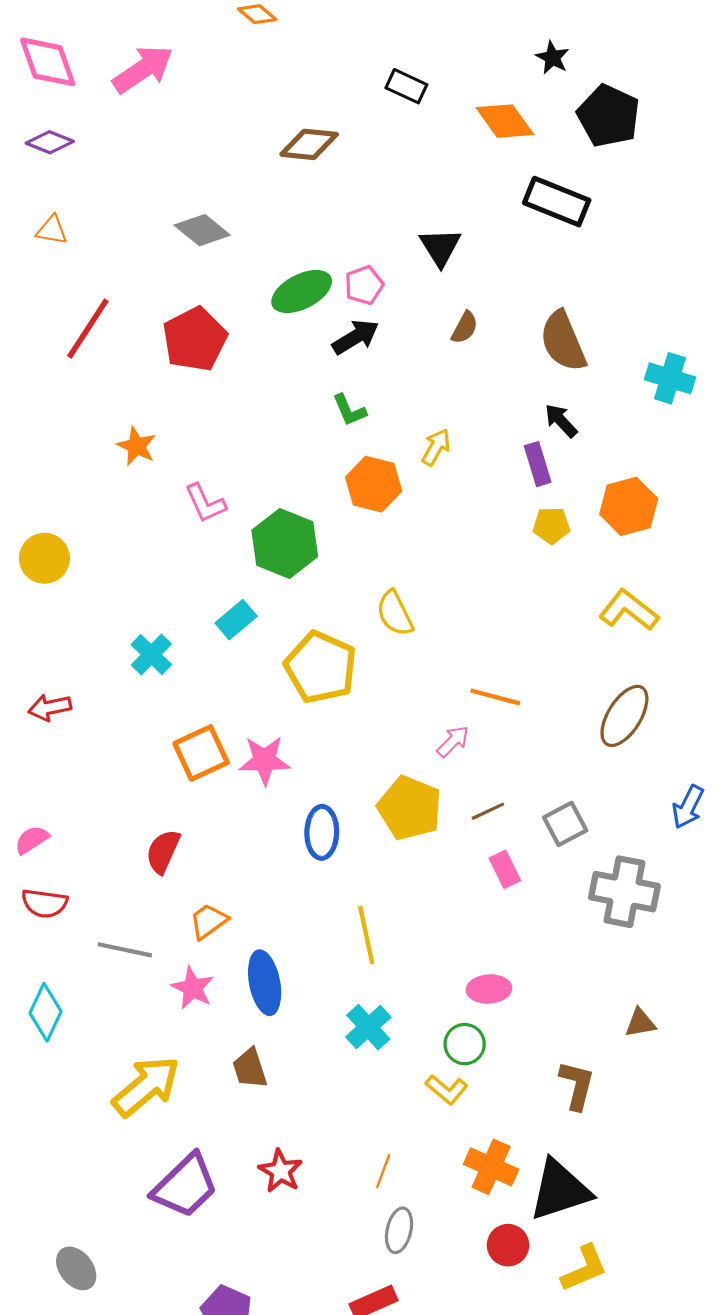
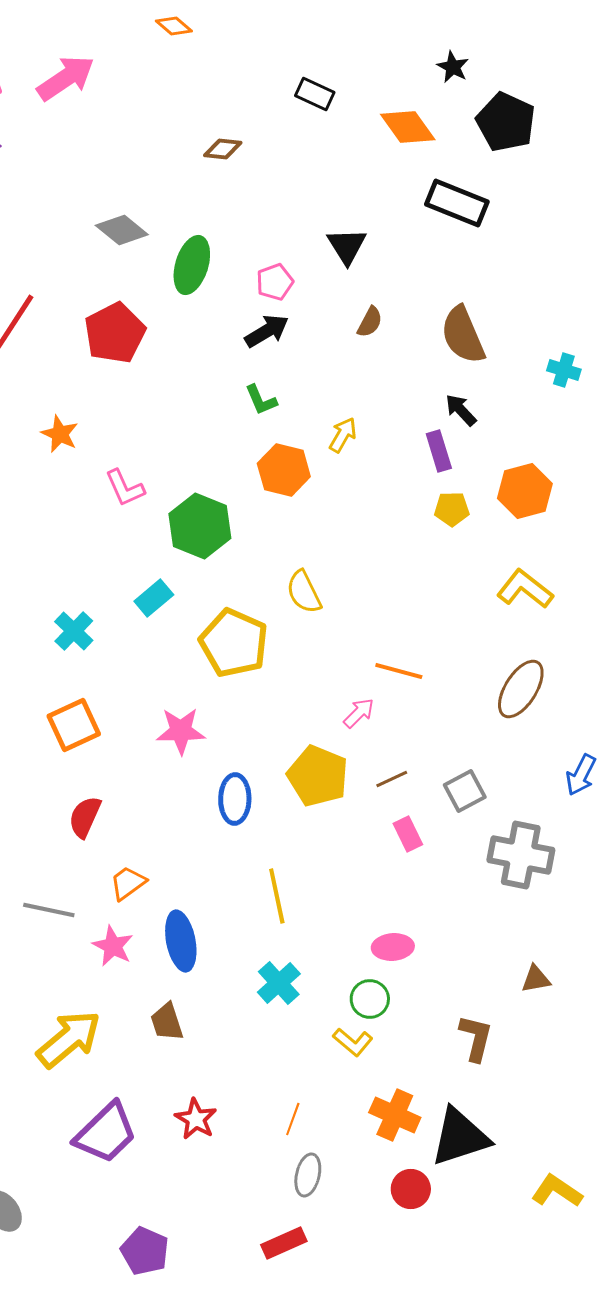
brown diamond: (309, 144) -> (223, 149), size x0.7
green ellipse: (302, 292) -> (192, 265), moved, turned -46
cyan cross: (670, 378) -> (564, 370), size x0.7
orange square: (201, 753) -> (74, 725), moved
yellow L-shape: (584, 1268) -> (557, 1191), moved, turned -123

